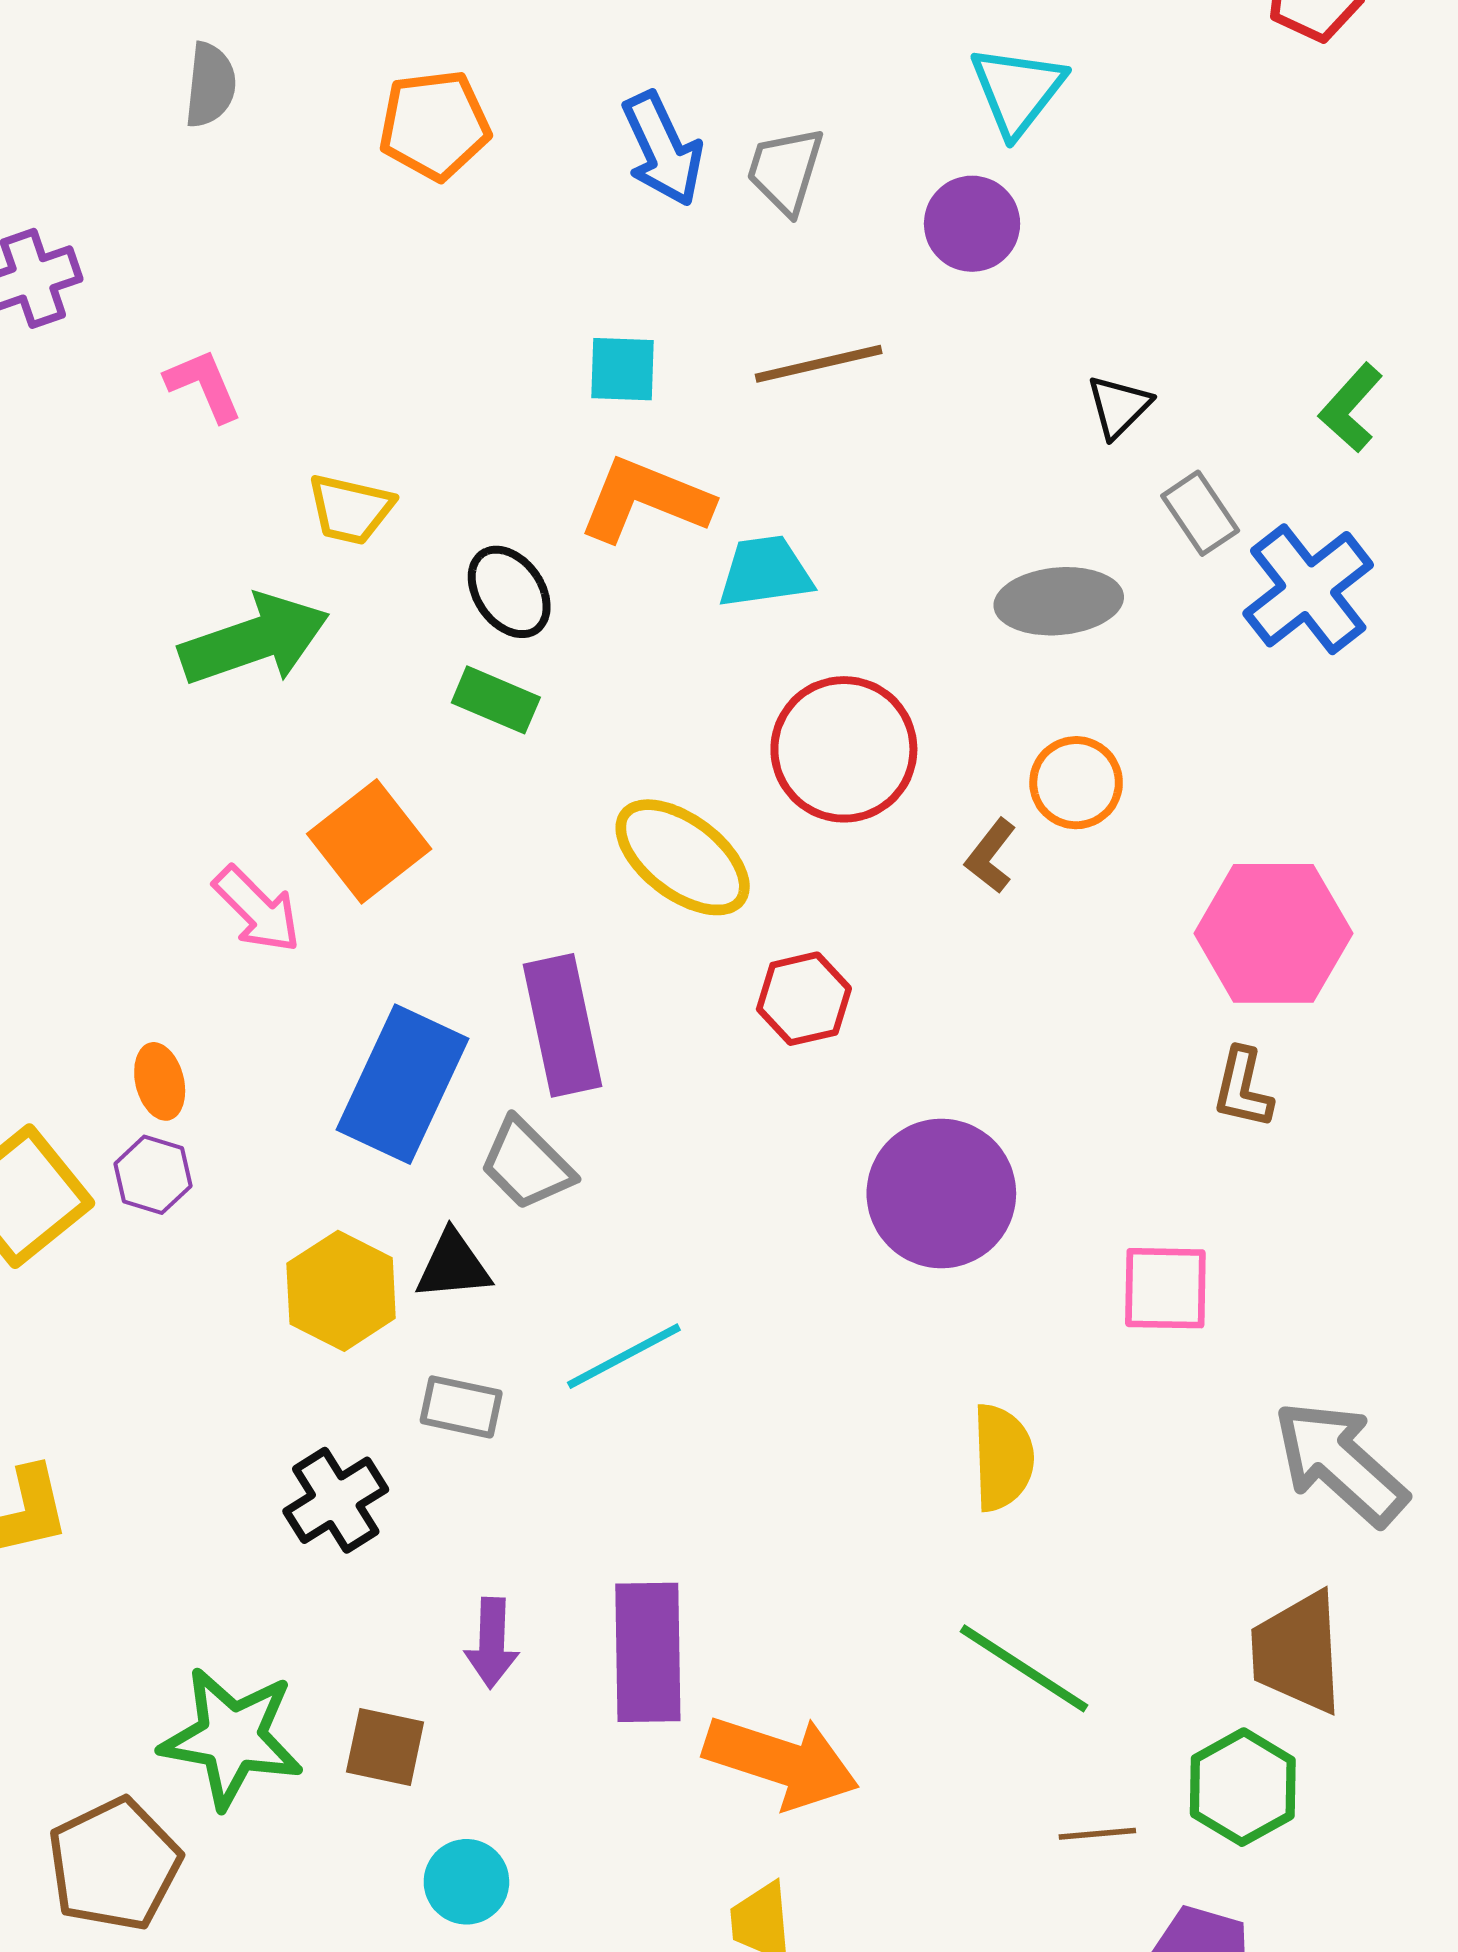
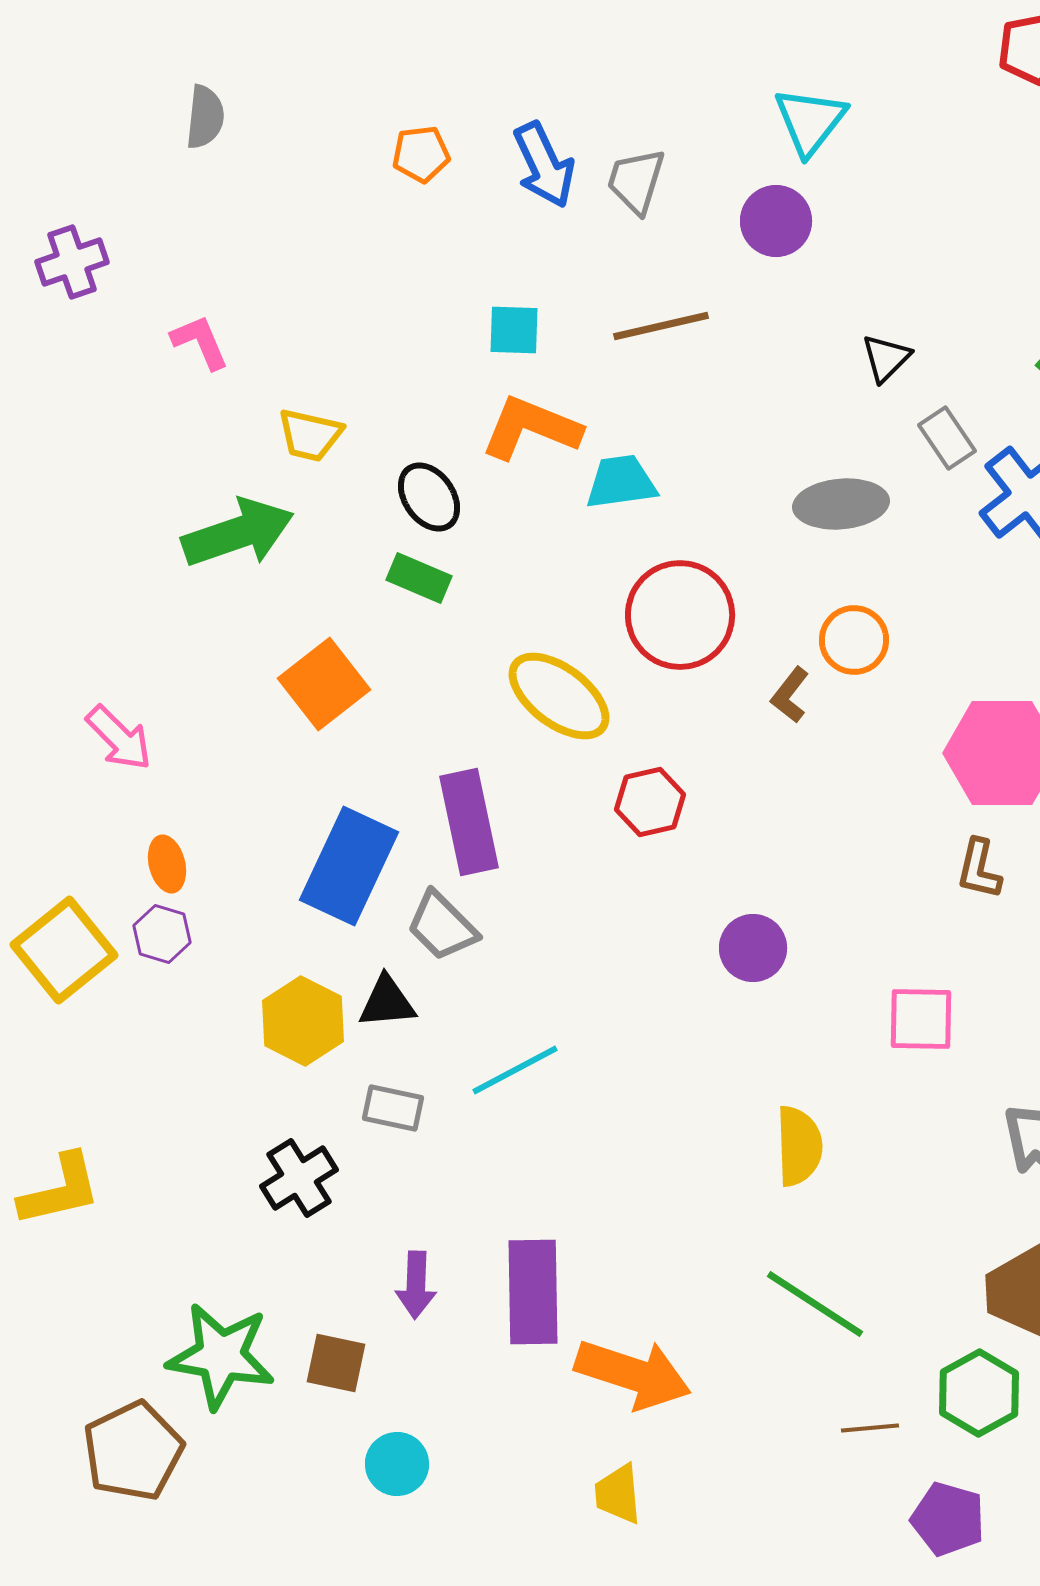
orange pentagon: (434, 125) -> (421, 154), moved, size x0.7
pink arrow: (257, 909) -> (119, 738), moved
purple circle: (941, 1193) -> (753, 948), size x0.6

